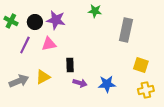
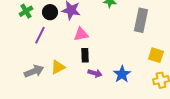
green cross: (11, 21) -> (26, 11), turned 32
pink triangle: (49, 44) -> (81, 34), moved
blue star: (107, 84) -> (122, 74), turned -30

